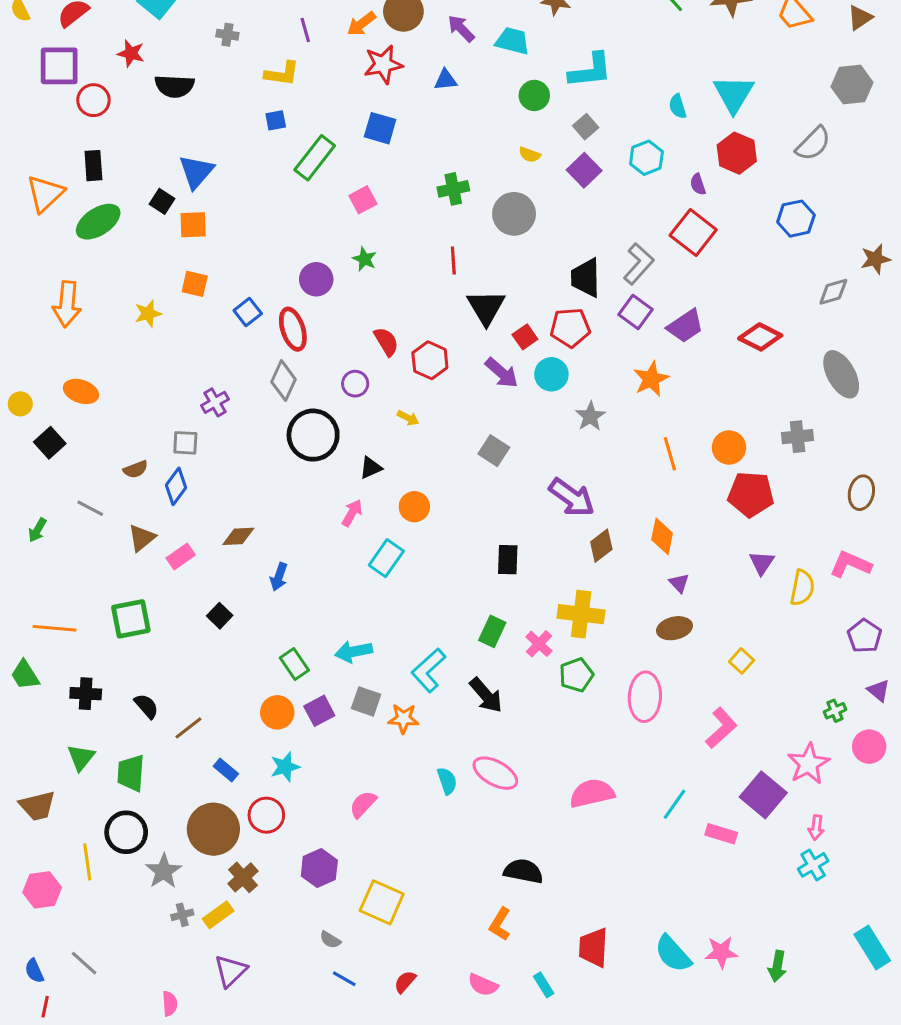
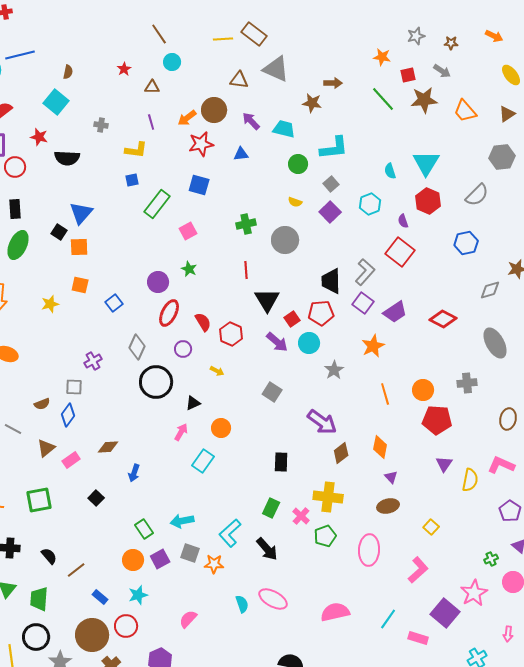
green ellipse: (98, 222) -> (18, 245), turned -32
red ellipse: (293, 329) -> (169, 313), moved, turned 44
pink arrow: (816, 828) -> (508, 634), moved

